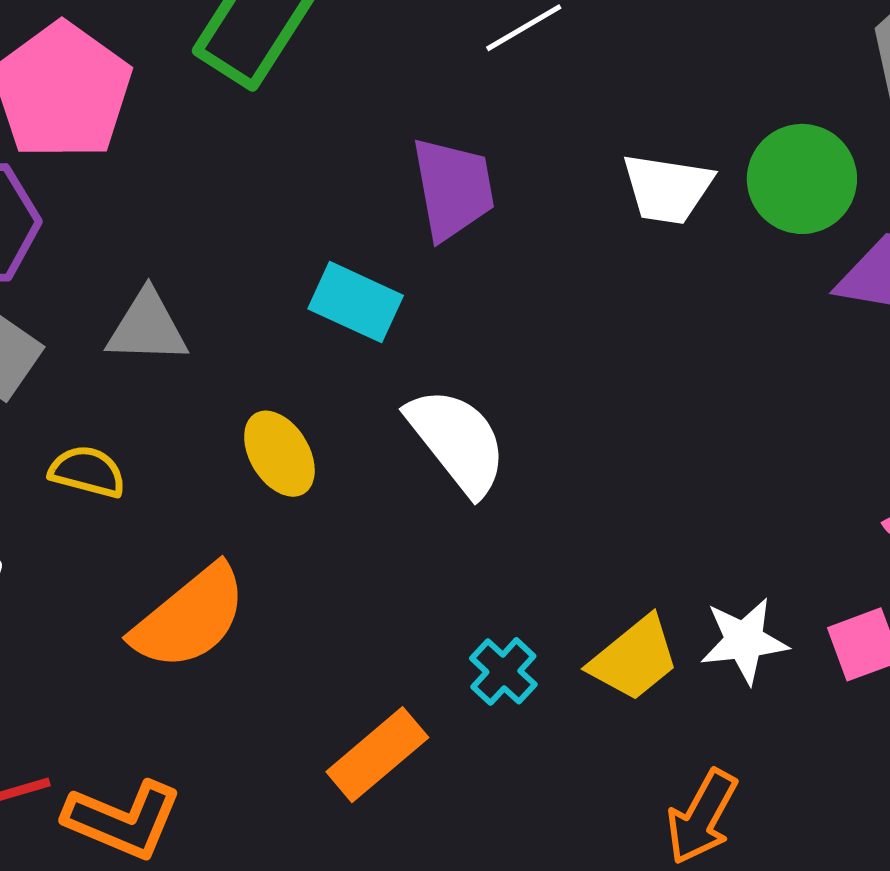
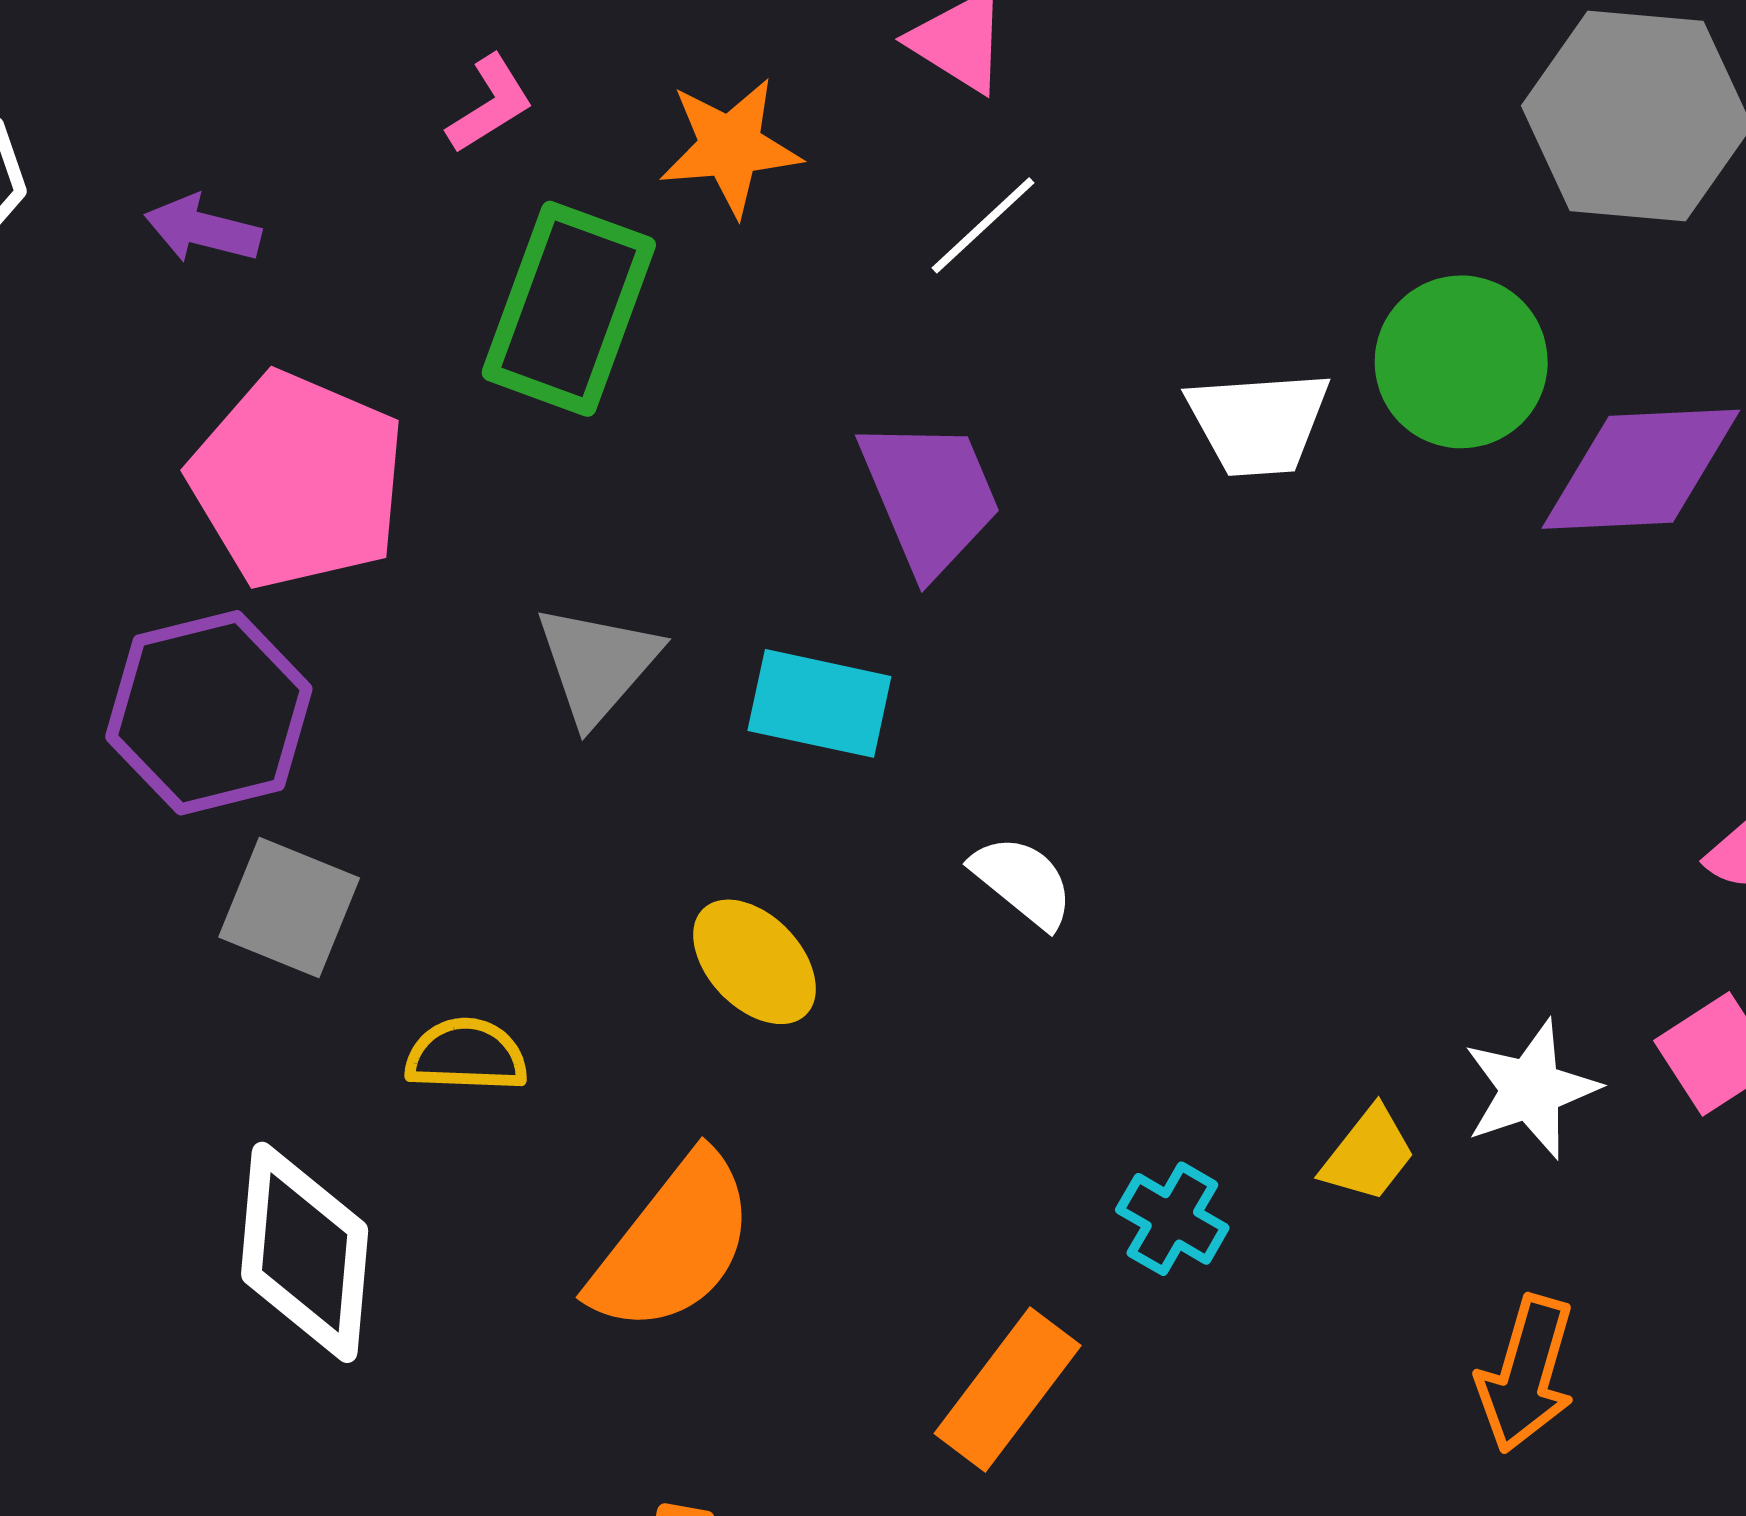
gray triangle: (147, 327) -> (597, 664), moved, turned -38
white semicircle: (457, 441) -> (1023, 882), size x0.6
yellow trapezoid: (634, 659) -> (1368, 1154), size x0.7

